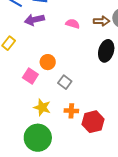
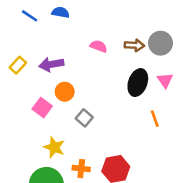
purple arrow: (34, 20) -> (51, 64), moved
orange cross: (71, 111) -> (81, 169), moved

